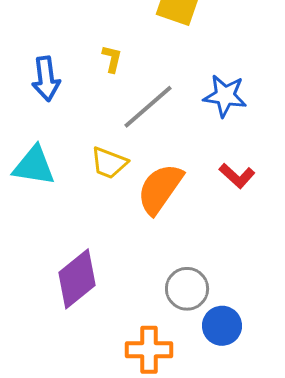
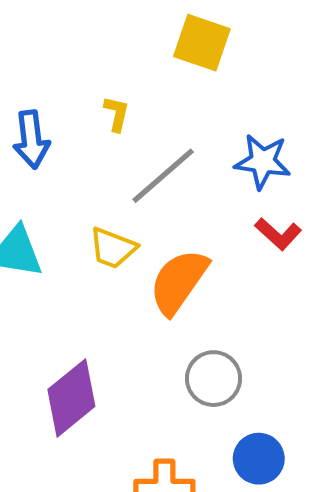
red L-shape: (237, 176) -> (278, 234), moved
gray circle: (187, 289) -> (214, 379), moved

